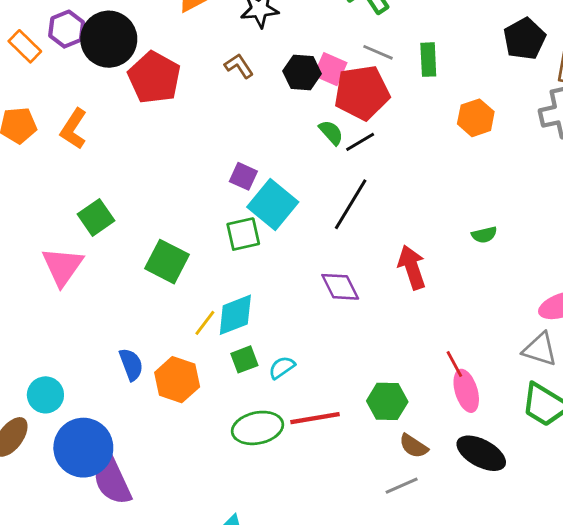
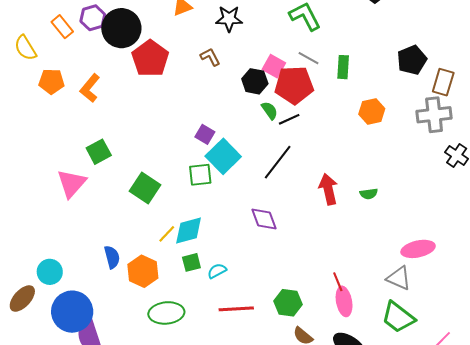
black hexagon: (302, 72) -> (255, 81), moved
red arrow: (412, 267) -> (328, 189), moved
green ellipse: (258, 428) -> (166, 313), moved

